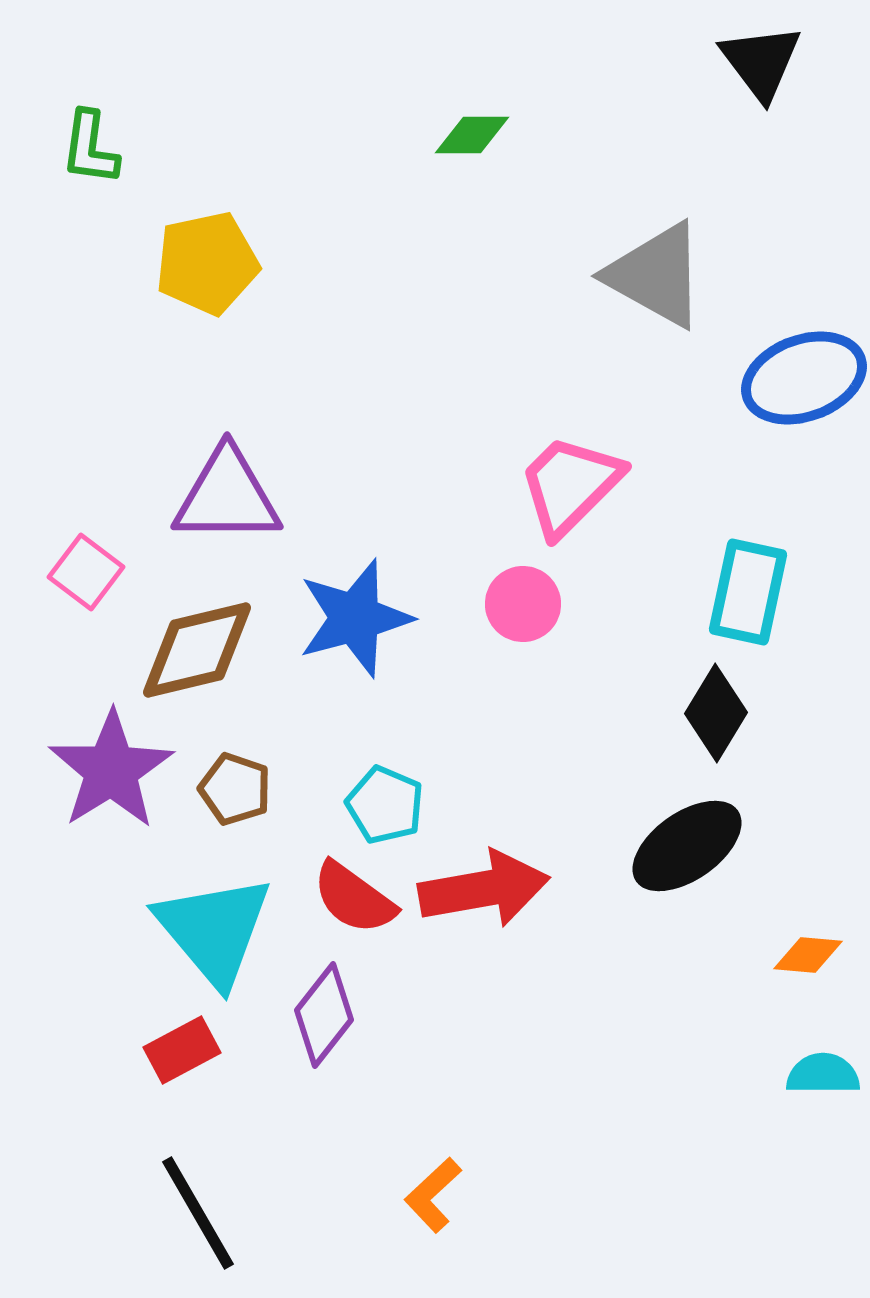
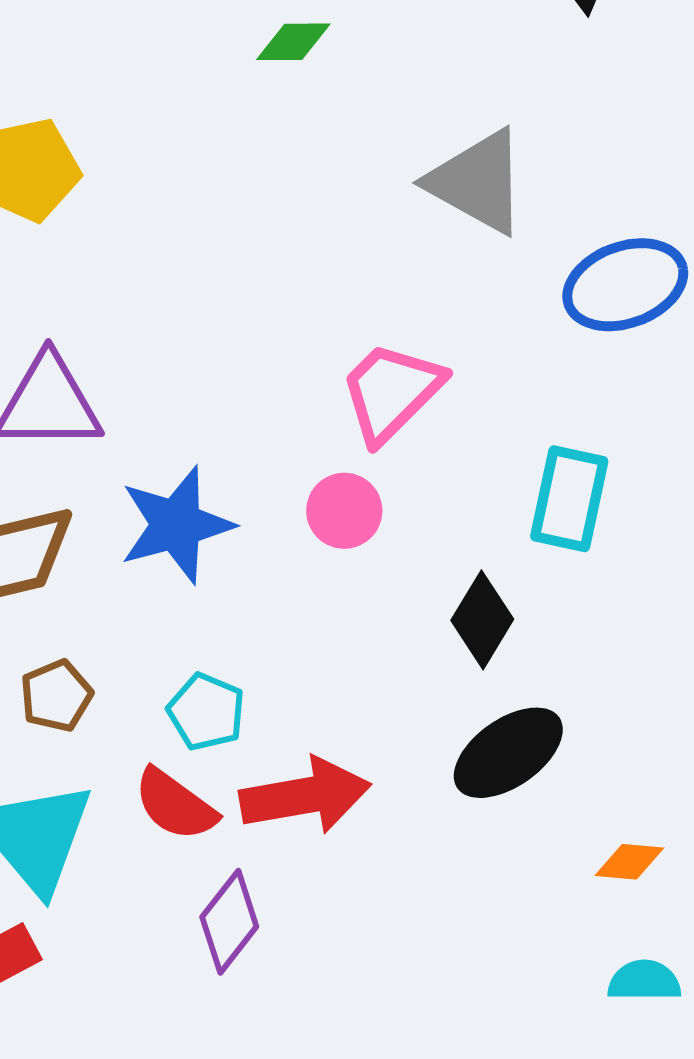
black diamond: (716, 713) -> (482, 620), moved
brown pentagon: (235, 789) -> (56, 696), turned 30
purple diamond: (324, 1015) -> (229, 922), moved

